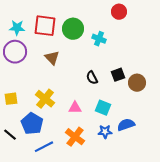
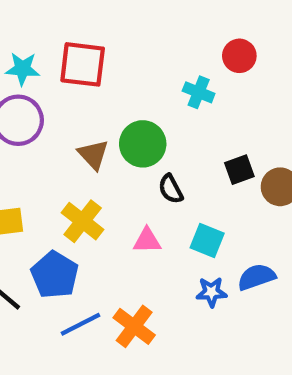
red circle: (119, 12) -> (239, 56), moved
green circle: (73, 29) -> (143, 144), moved
brown triangle: (52, 58) -> (93, 155), moved
black semicircle: (92, 78) -> (171, 189), moved
orange cross: (75, 137) -> (134, 326), moved

